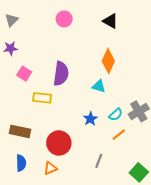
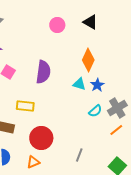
pink circle: (64, 19) -> (57, 25), moved
yellow rectangle: (42, 98) -> (25, 106), moved
blue star: (90, 119) -> (97, 85), moved
orange line: (119, 135) -> (116, 130), moved

